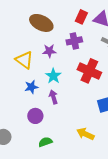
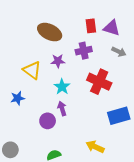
red rectangle: (81, 17) -> (91, 26), turned -32
blue star: (31, 87) -> (18, 98), moved
purple circle: (35, 116) -> (48, 121), moved

